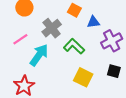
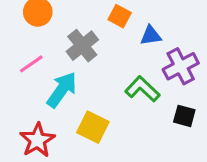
green L-shape: (74, 46) -> (142, 89), moved
yellow square: (83, 77) -> (93, 127), moved

